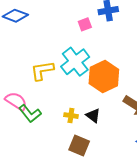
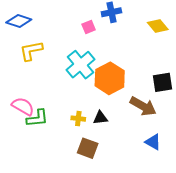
yellow L-shape: (42, 71) -> (31, 51), moved
green L-shape: (30, 114) -> (37, 118), turned -55
black triangle: (93, 116) -> (100, 118), turned -42

